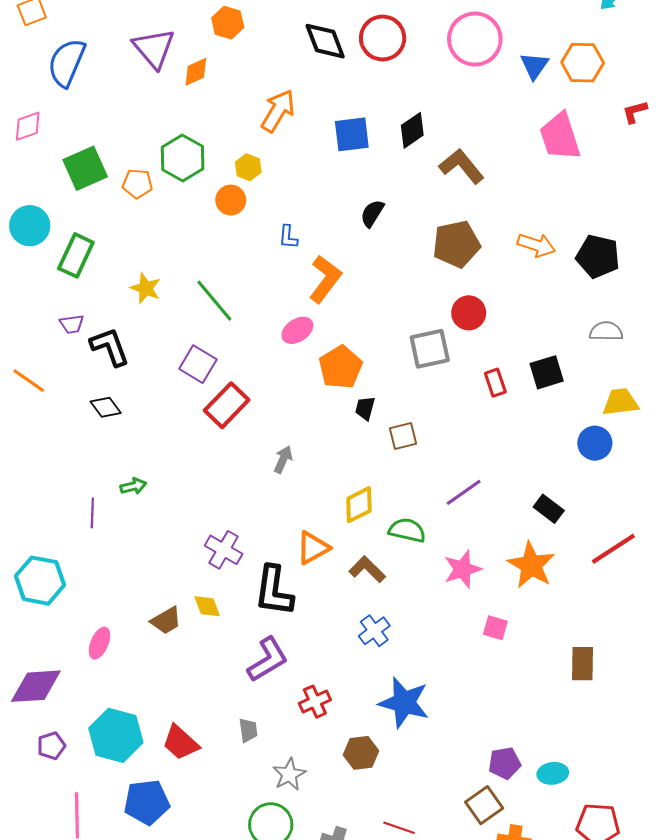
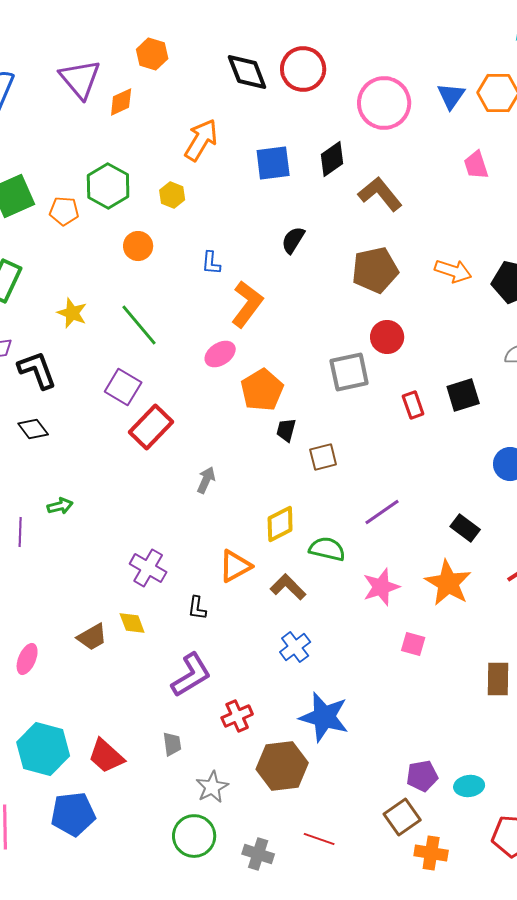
pink circle: (475, 39) -> (384, 103), moved
pink trapezoid: (560, 136) -> (476, 165), size x0.6
orange circle: (231, 200) -> (138, 246), moved
black L-shape: (274, 591) -> (197, 608), size x0.5
brown hexagon: (361, 753) -> (282, 766), size x1.5

